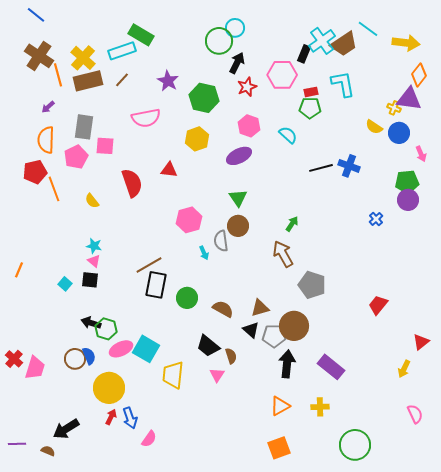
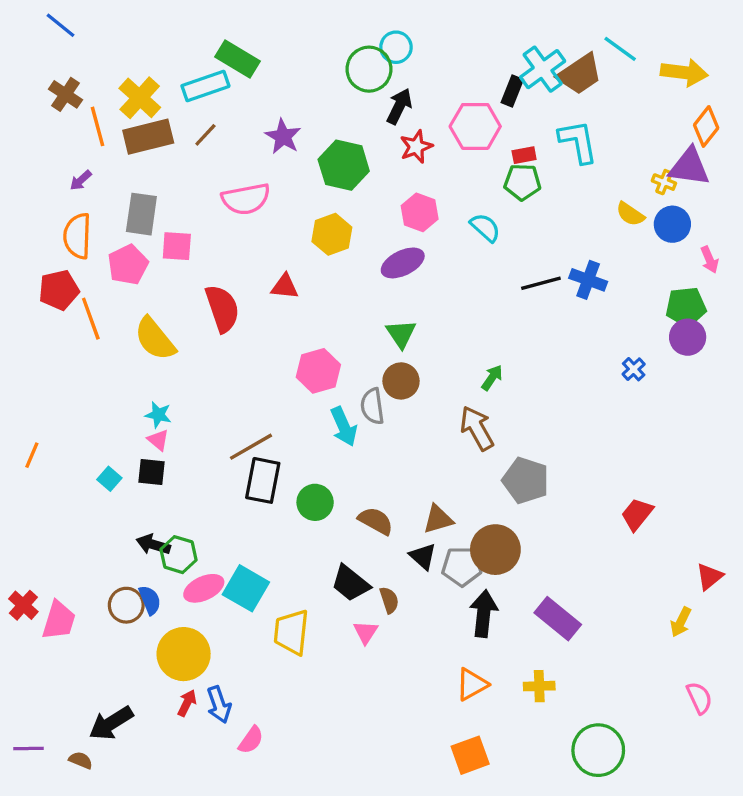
brown cross: (39, 56) -> (66, 94), size x0.7
yellow semicircle: (92, 201) -> (155, 339), size x1.8
cyan arrow: (204, 253) -> (344, 426), size x1.6

